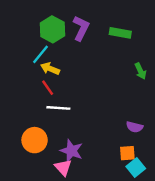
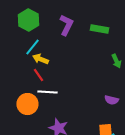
green hexagon: (52, 29) -> (28, 20), moved
purple semicircle: (135, 127) -> (111, 100), moved
orange circle: (35, 140) -> (27, 104), moved

